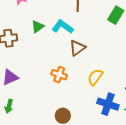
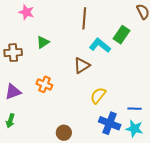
cyan L-shape: (63, 27) -> (100, 45), moved
orange cross: (59, 75) -> (44, 84), moved

